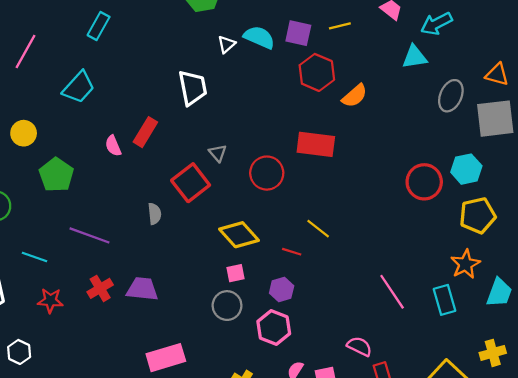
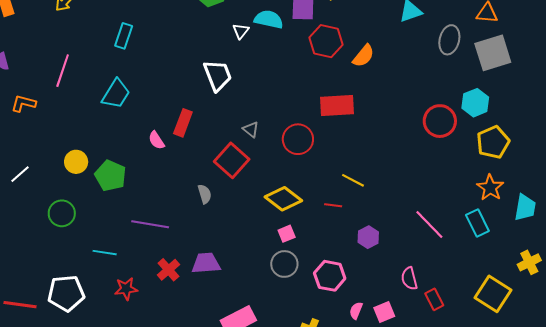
yellow circle: (24, 133) -> (76, 162), moved
purple hexagon: (282, 289) -> (368, 237), moved
pink semicircle: (359, 346) -> (409, 279), turned -120

